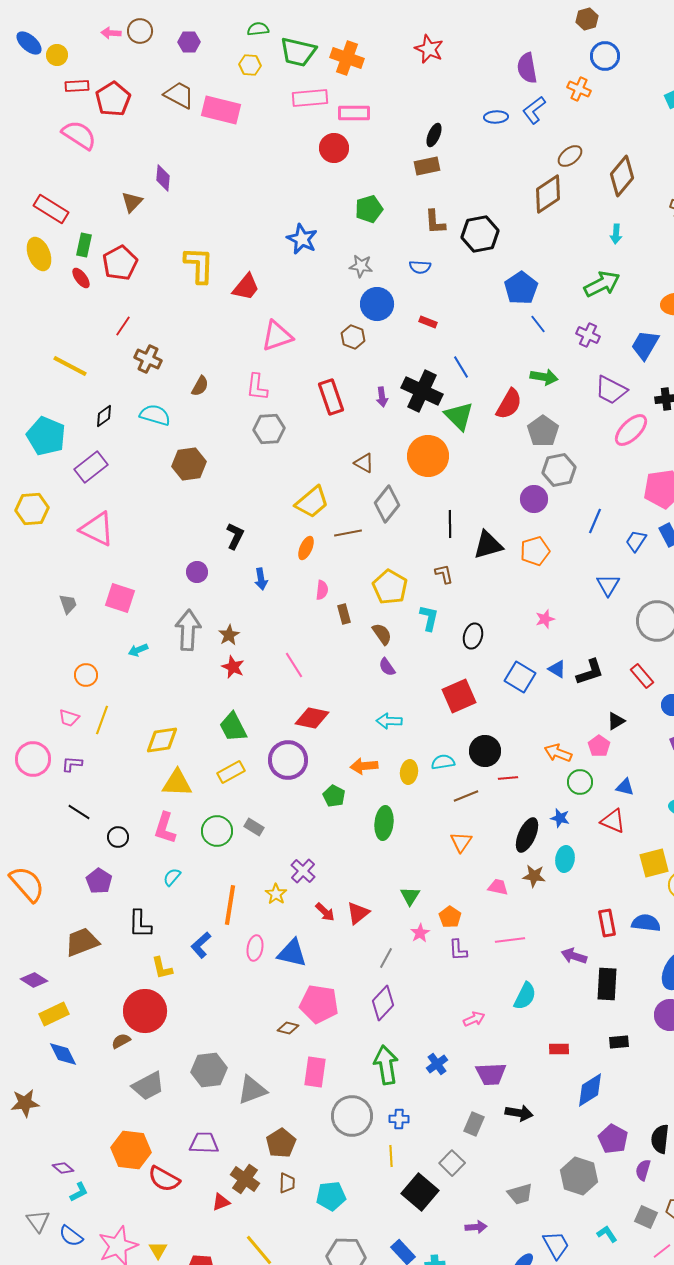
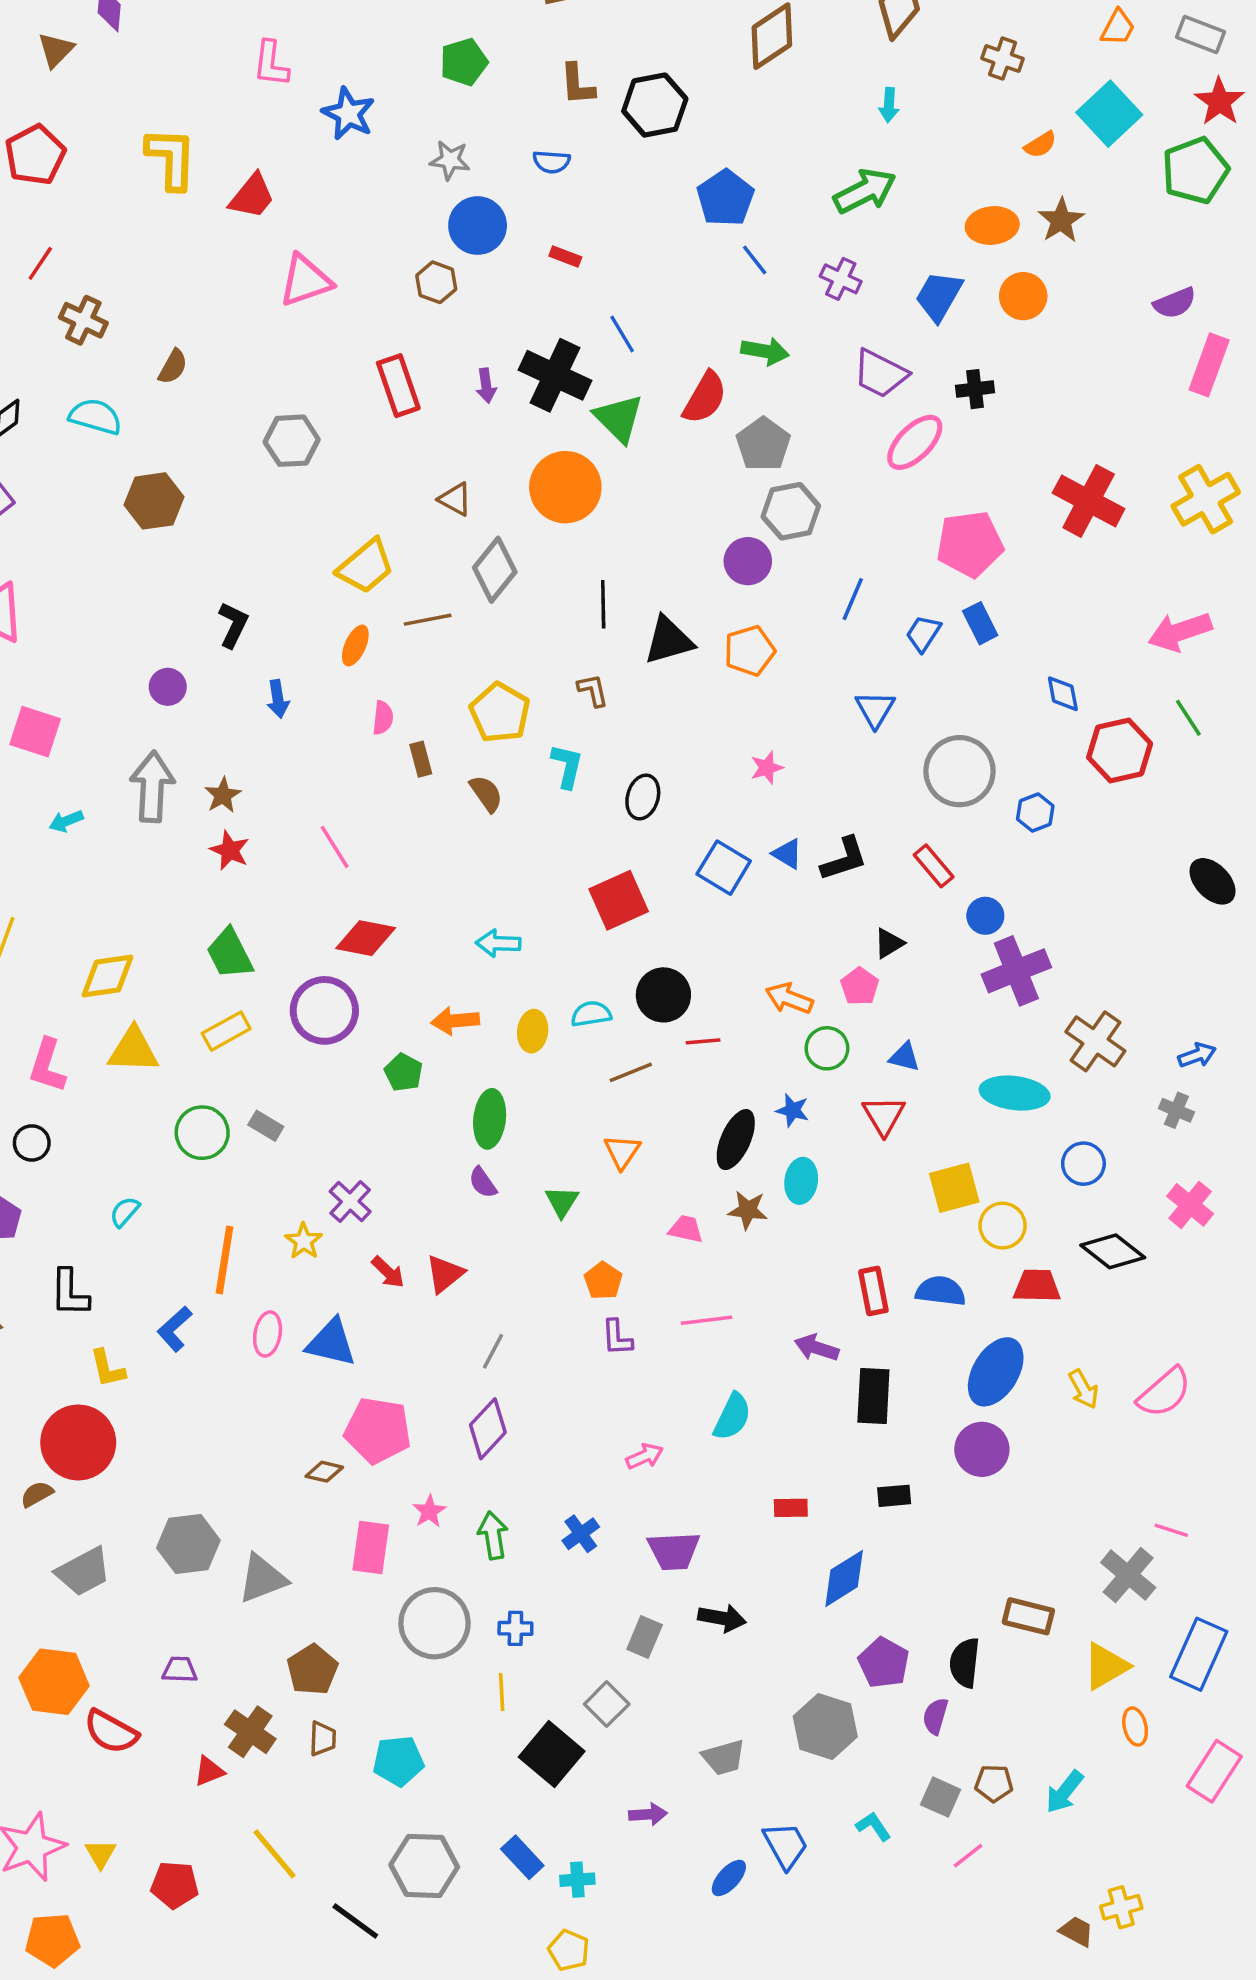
pink L-shape: (257, 387) -> (271, 64), moved
purple semicircle: (387, 667) -> (483, 1183), moved
red triangle: (613, 821) -> (884, 1115), turned 36
pink L-shape: (165, 828) -> (47, 1066), moved
green triangle: (410, 896) -> (562, 1201), moved
pink star: (420, 933) -> (429, 1511), moved
green arrow: (386, 1065) -> (493, 1535), size x0.7
purple trapezoid: (204, 1143) -> (180, 1670), size x0.7

